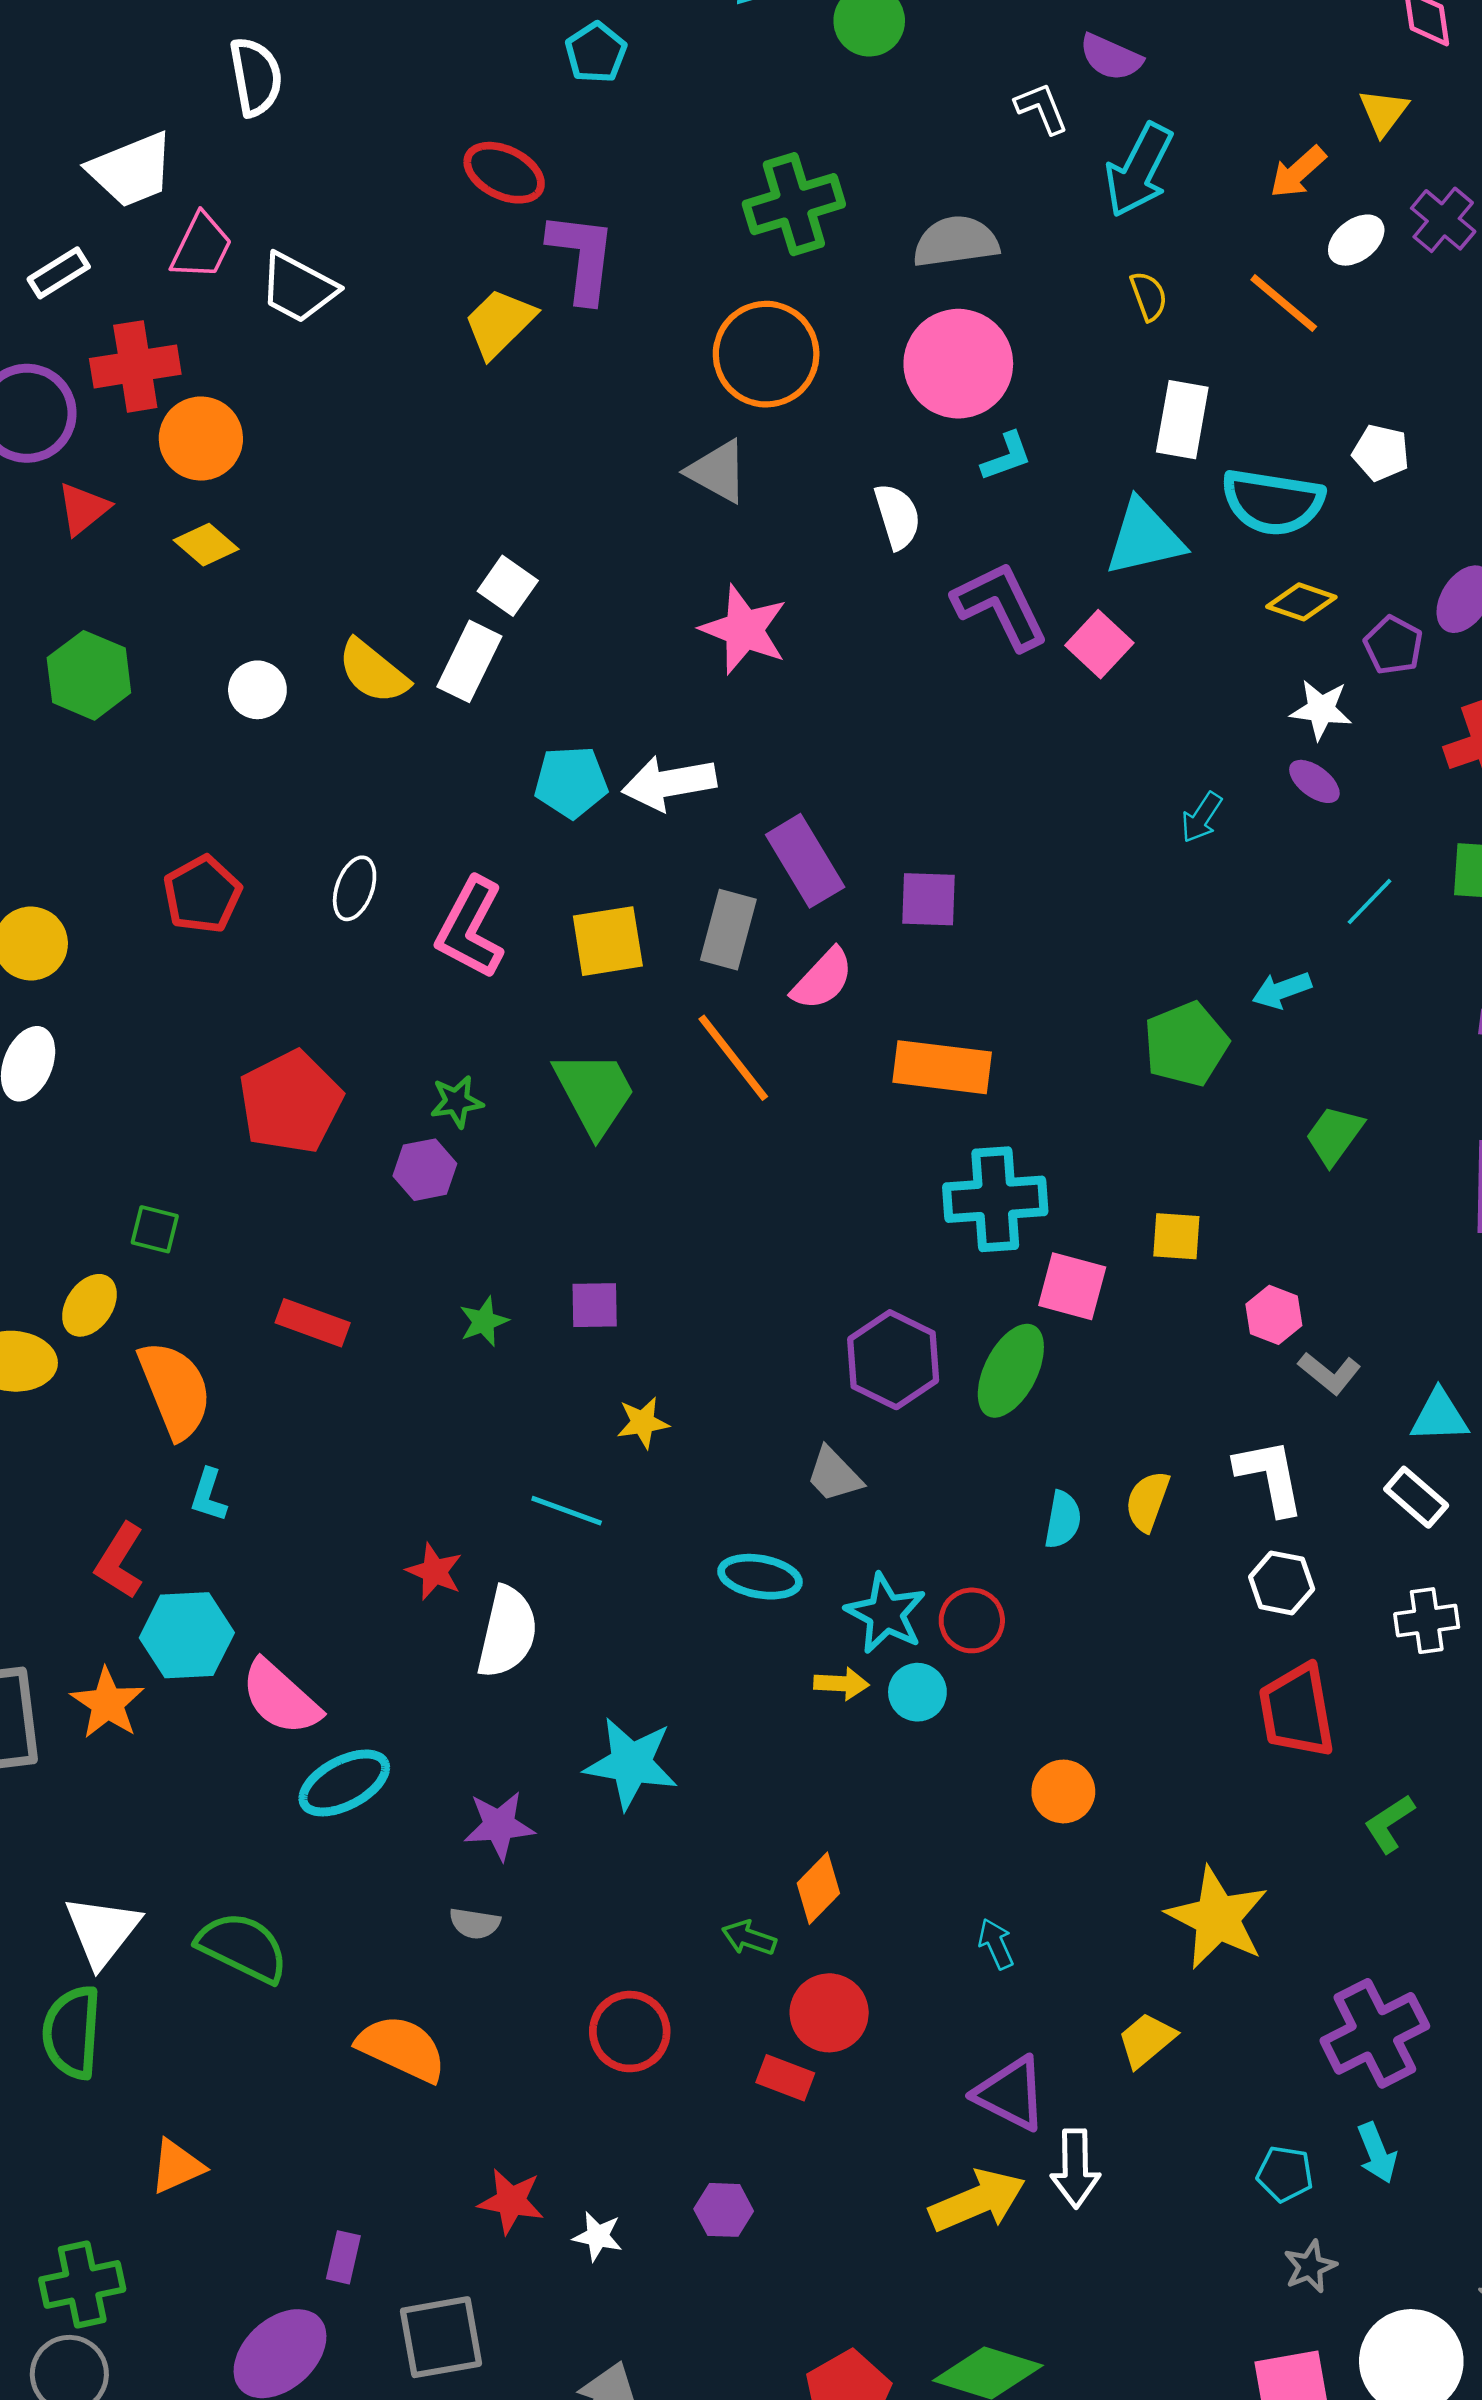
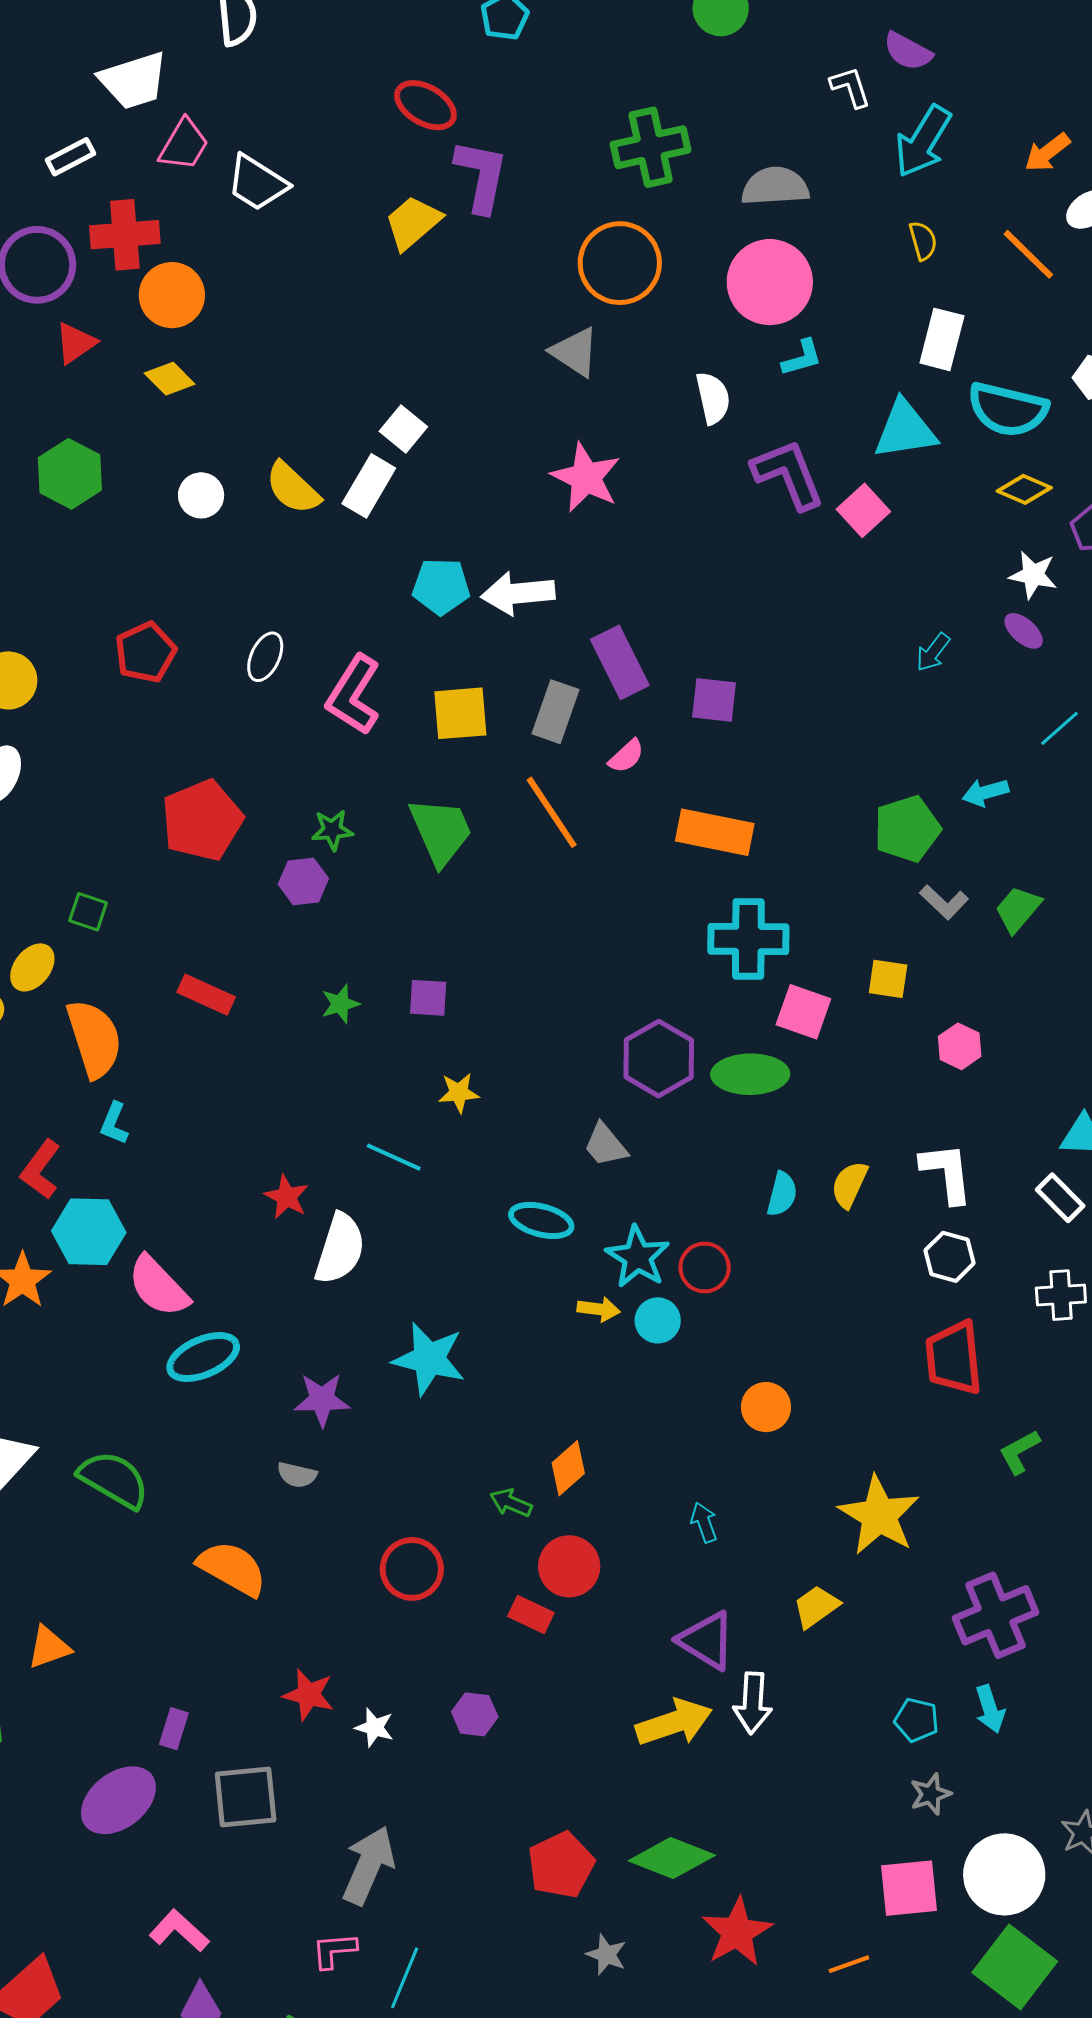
pink semicircle: (823, 979) -> (626, 756), size x0.7
green ellipse: (1011, 1371) -> (750, 1074), turned 58
gray L-shape: (1330, 1373) -> (944, 902), moved

